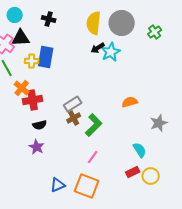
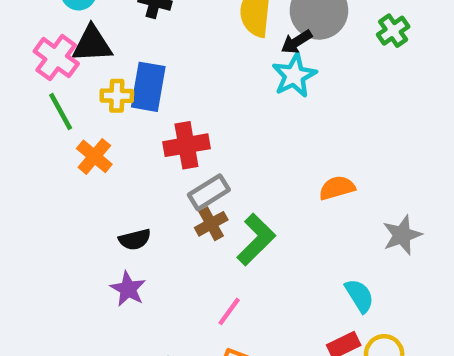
black arrow: (98, 48) -> (297, 42), moved
red cross: (33, 100) -> (186, 145), moved
pink line: (93, 157) -> (229, 311), moved

